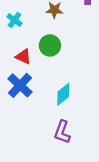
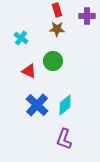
blue cross: (20, 85) -> (37, 105), moved

